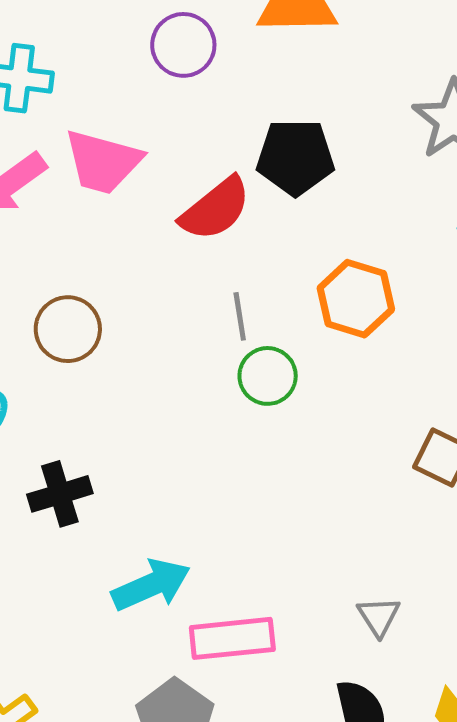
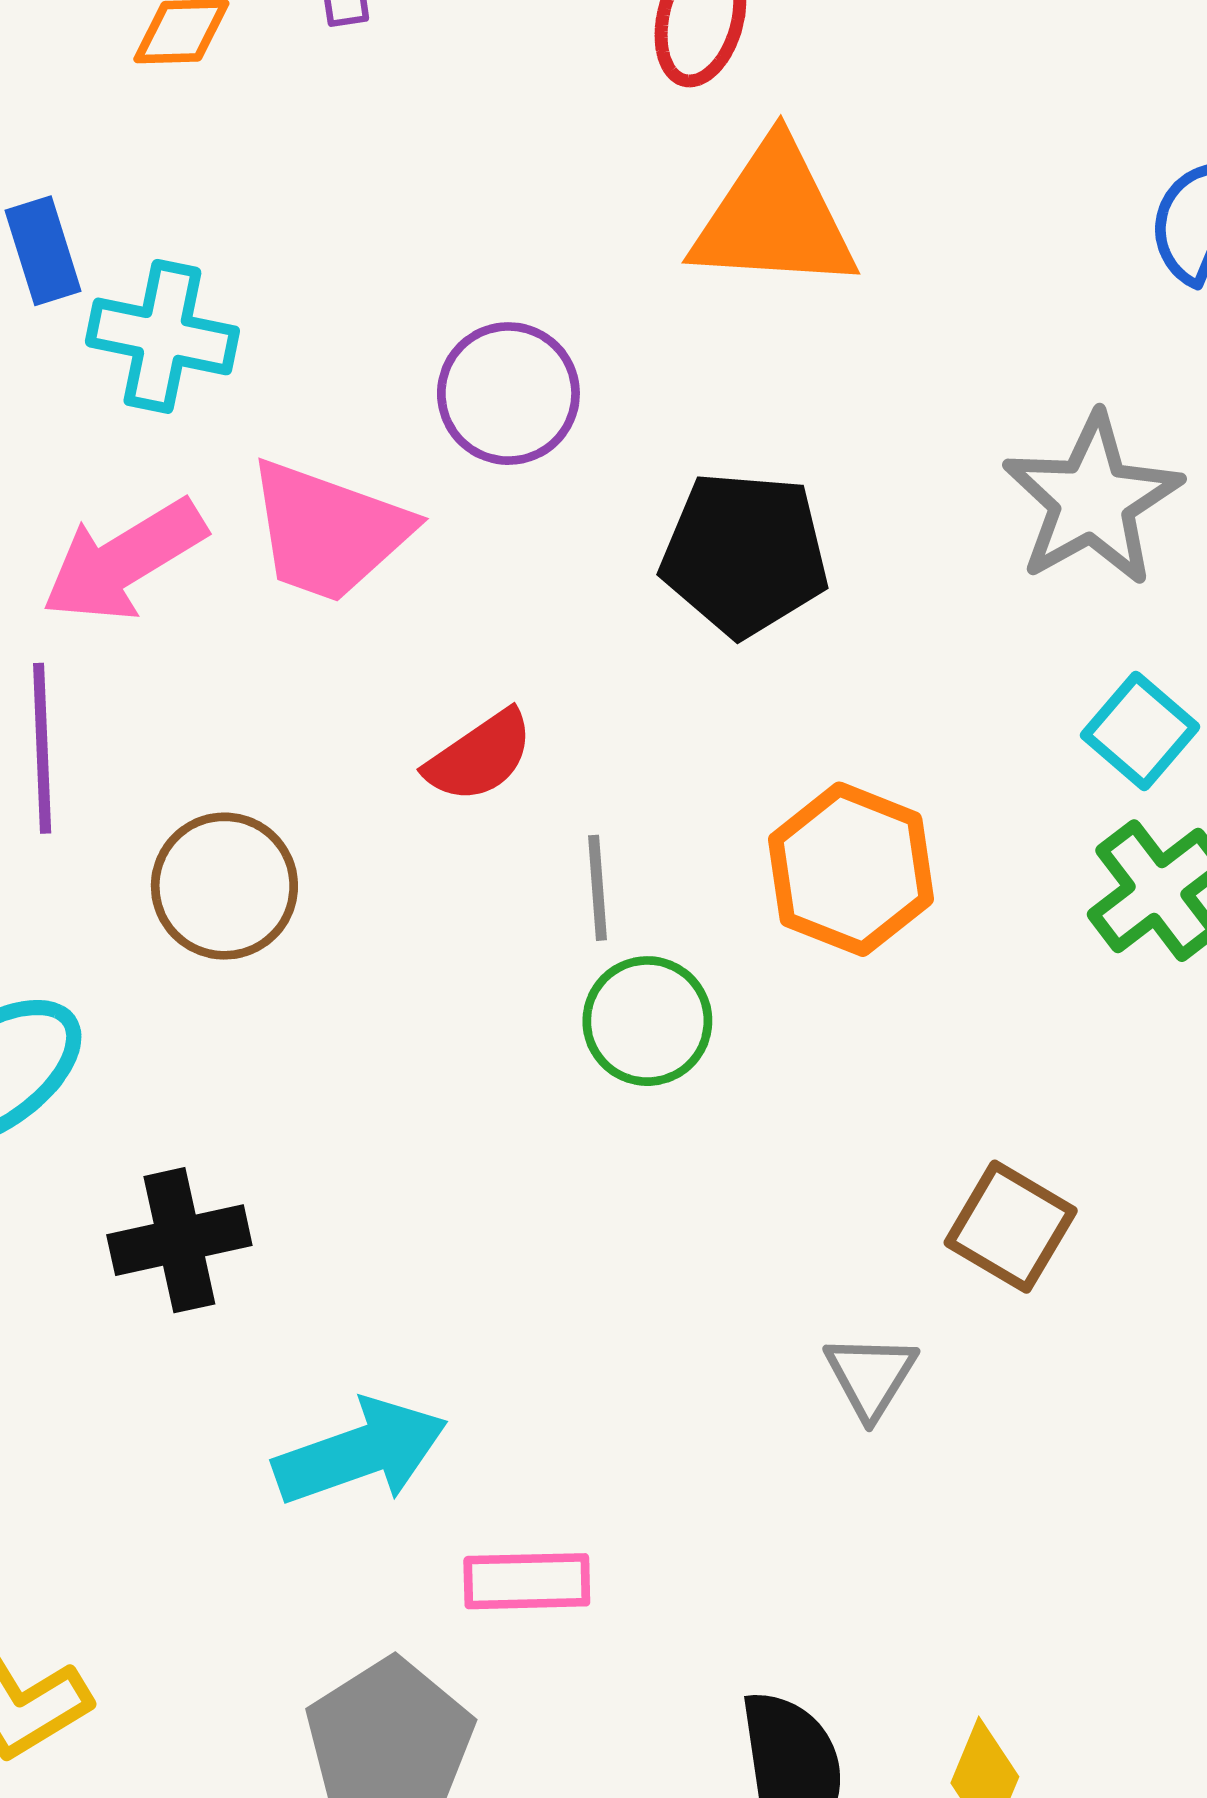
purple circle: (183, 45) -> (508, 394), moved
red semicircle: (216, 209) -> (480, 756), moved, size x0.7
gray triangle: (379, 616) -> (871, 1376), moved
pink rectangle: (232, 638) -> (527, 1581), size x0.7

